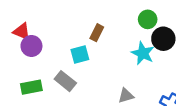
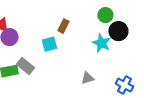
gray rectangle: (65, 81) -> (25, 66), moved

